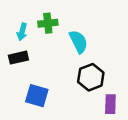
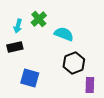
green cross: (48, 23) -> (39, 19), turned -35
cyan semicircle: (79, 42) -> (64, 34), turned -42

